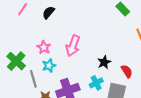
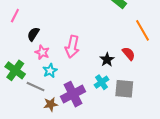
black semicircle: (48, 13) -> (33, 34), moved
red semicircle: (127, 71) -> (129, 54), moved
gray line: (33, 79) -> (36, 87), turned -42

